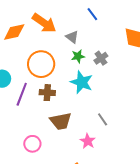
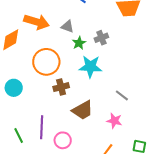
gray cross: (101, 58) -> (101, 38), turned 32
purple line: (22, 94) -> (42, 127), moved

